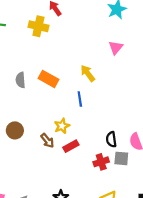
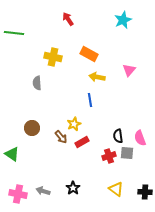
yellow cross: (38, 26) -> (53, 57), moved
pink triangle: (116, 48) -> (129, 70), moved
yellow arrow: (88, 73) -> (97, 77), turned -42
orange rectangle: (48, 79) -> (89, 54), moved

